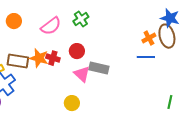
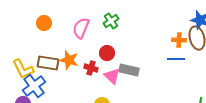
pink semicircle: (51, 26) -> (81, 28), turned 150
orange cross: (149, 38) -> (179, 40), turned 32
red cross: (53, 58) -> (91, 68), moved

